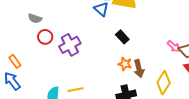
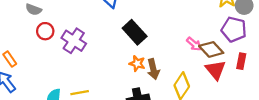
black rectangle: (122, 37) -> (135, 32), size x1.5
purple cross: (70, 45) -> (74, 41), turned -30

